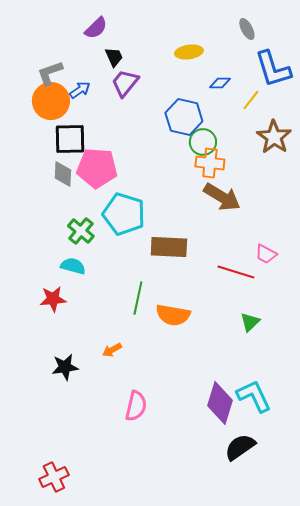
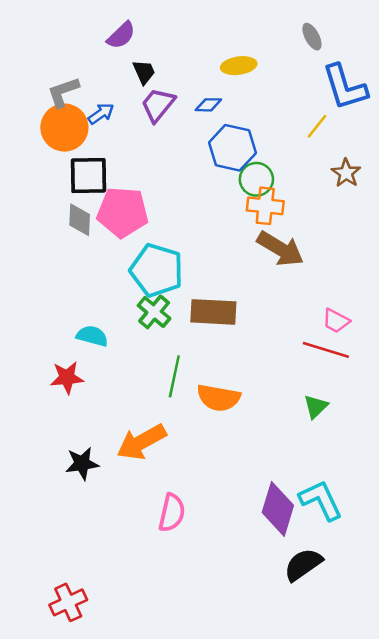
blue diamond: (220, 83) -> (208, 105), moved
brown star: (274, 137) -> (346, 173), size x0.7
green cross: (81, 231) -> (154, 312), moved
red line: (236, 272) -> (326, 350), moved
orange arrow: (112, 350) -> (141, 442), size x2.0

